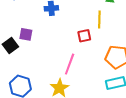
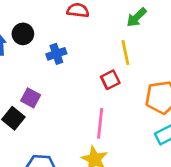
purple square: (26, 34) -> (31, 98), turned 32

